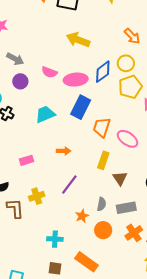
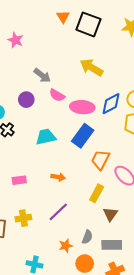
gray arrow: (15, 59) -> (42, 75), moved

